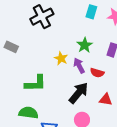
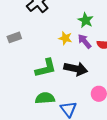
gray rectangle: (11, 47) -> (14, 37), turned -32
black arrow: (78, 93) -> (76, 69), moved, turned 75

